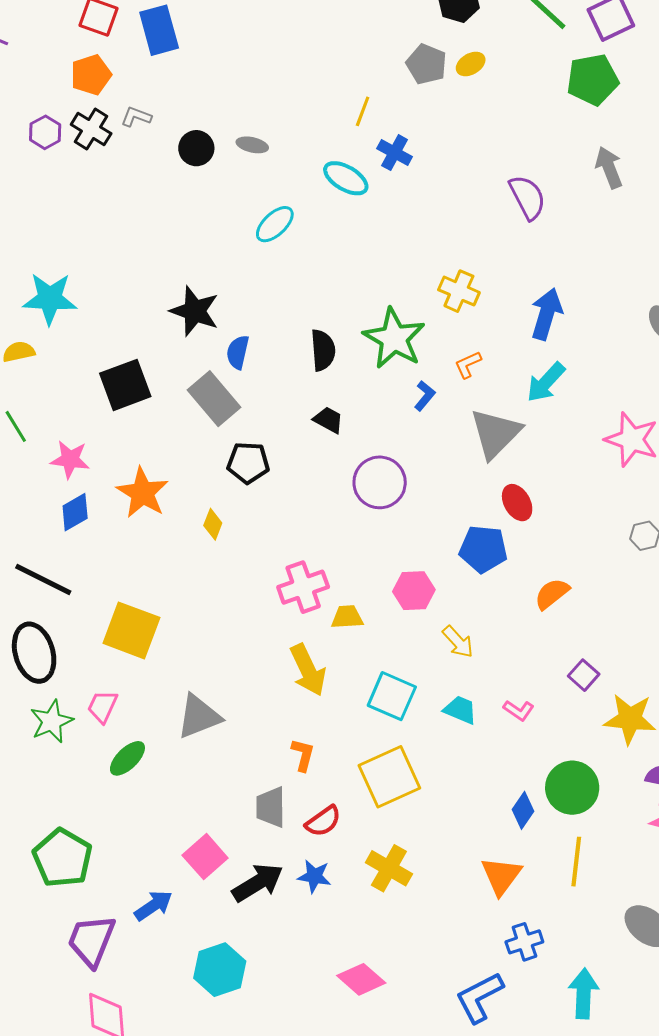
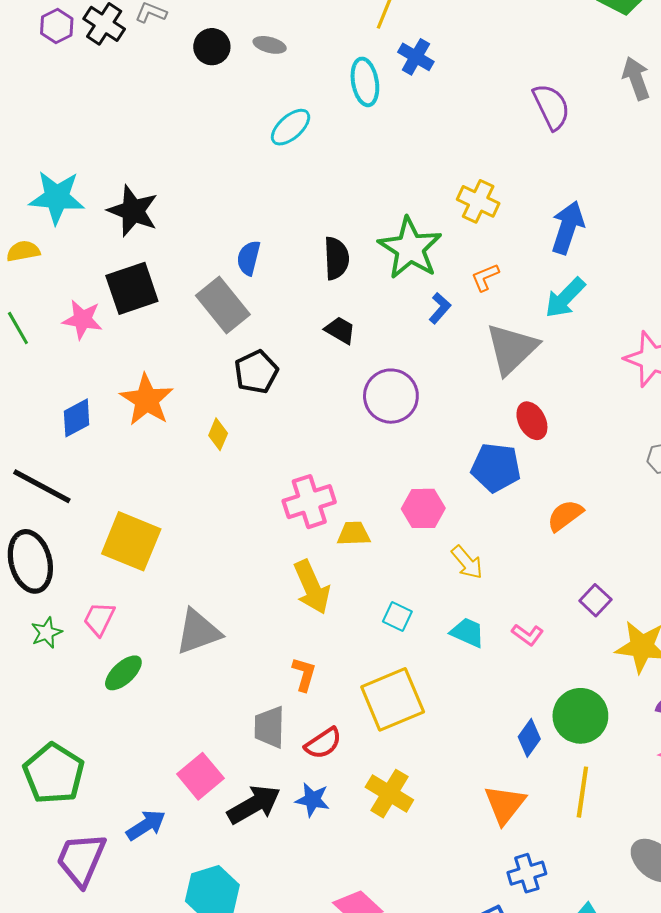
cyan ellipse: (346, 178) -> (365, 82), turned 48
black star: (195, 311) -> (133, 211), moved
pink star: (70, 459) -> (82, 320), moved
black pentagon: (248, 463) -> (256, 372), turned -30
cyan square: (392, 696) -> (397, 616), size x0.6
green star: (52, 721) -> (46, 633), size x0.7

